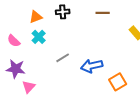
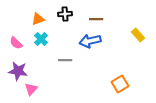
brown line: (103, 13) -> (96, 19), moved
gray line: (63, 58) -> (65, 60), turned 32
blue arrow: (92, 66) -> (90, 41), moved

